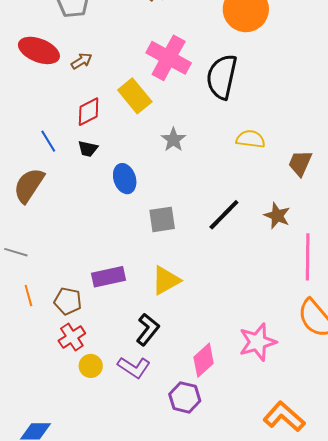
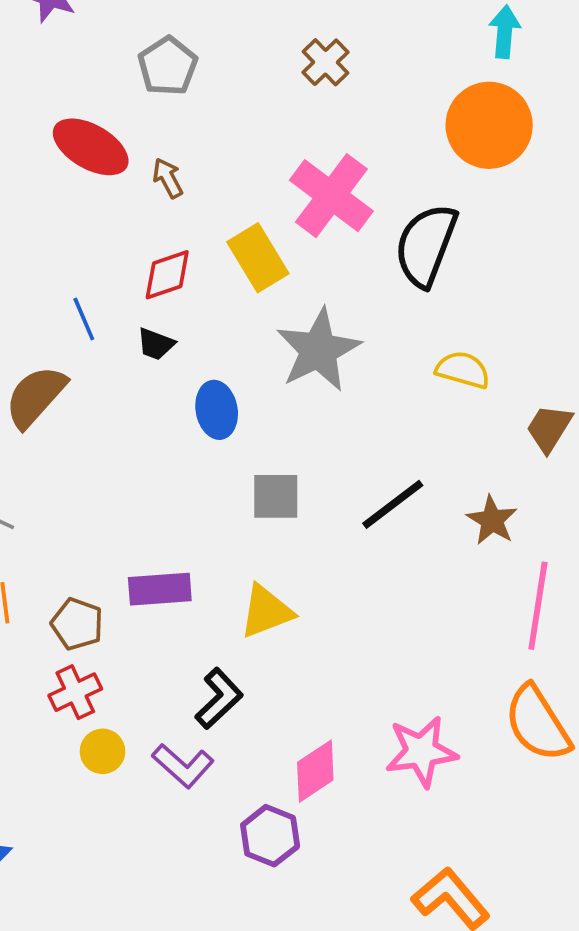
brown arrow: (82, 61) -> (168, 178), turned -95
gray star: (173, 140) -> (318, 350), size x1.8

